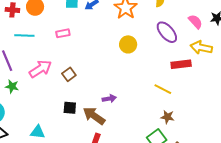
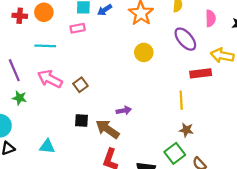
pink semicircle: (195, 22) -> (211, 18), moved, turned 42
pink rectangle: (63, 33) -> (78, 28), moved
cyan line: (24, 36) -> (45, 46), moved
pink arrow: (40, 69) -> (50, 79), turned -120
yellow line: (163, 89) -> (181, 100), turned 60

